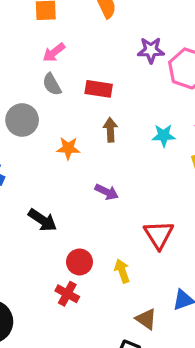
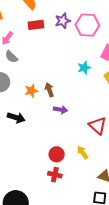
red rectangle: (99, 89) -> (36, 25), moved
brown arrow: (110, 130) -> (49, 90), moved
black arrow: (42, 220) -> (16, 118), moved

